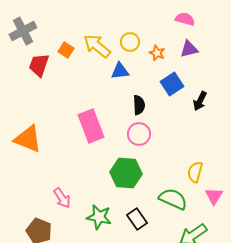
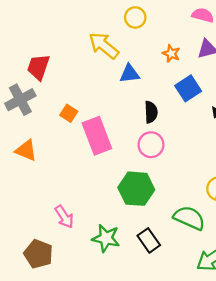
gray cross: (23, 31) -> (20, 100), moved
yellow circle: (130, 42) -> (135, 17), moved
orange square: (66, 50) -> (69, 113), moved
orange triangle: (28, 139) -> (26, 150), size x0.7

